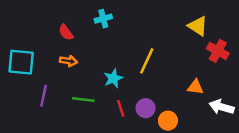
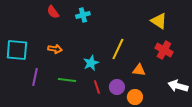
red semicircle: (66, 32) -> (53, 12), moved
red cross: (218, 51) -> (164, 50), moved
orange triangle: (195, 87) -> (139, 70), moved

